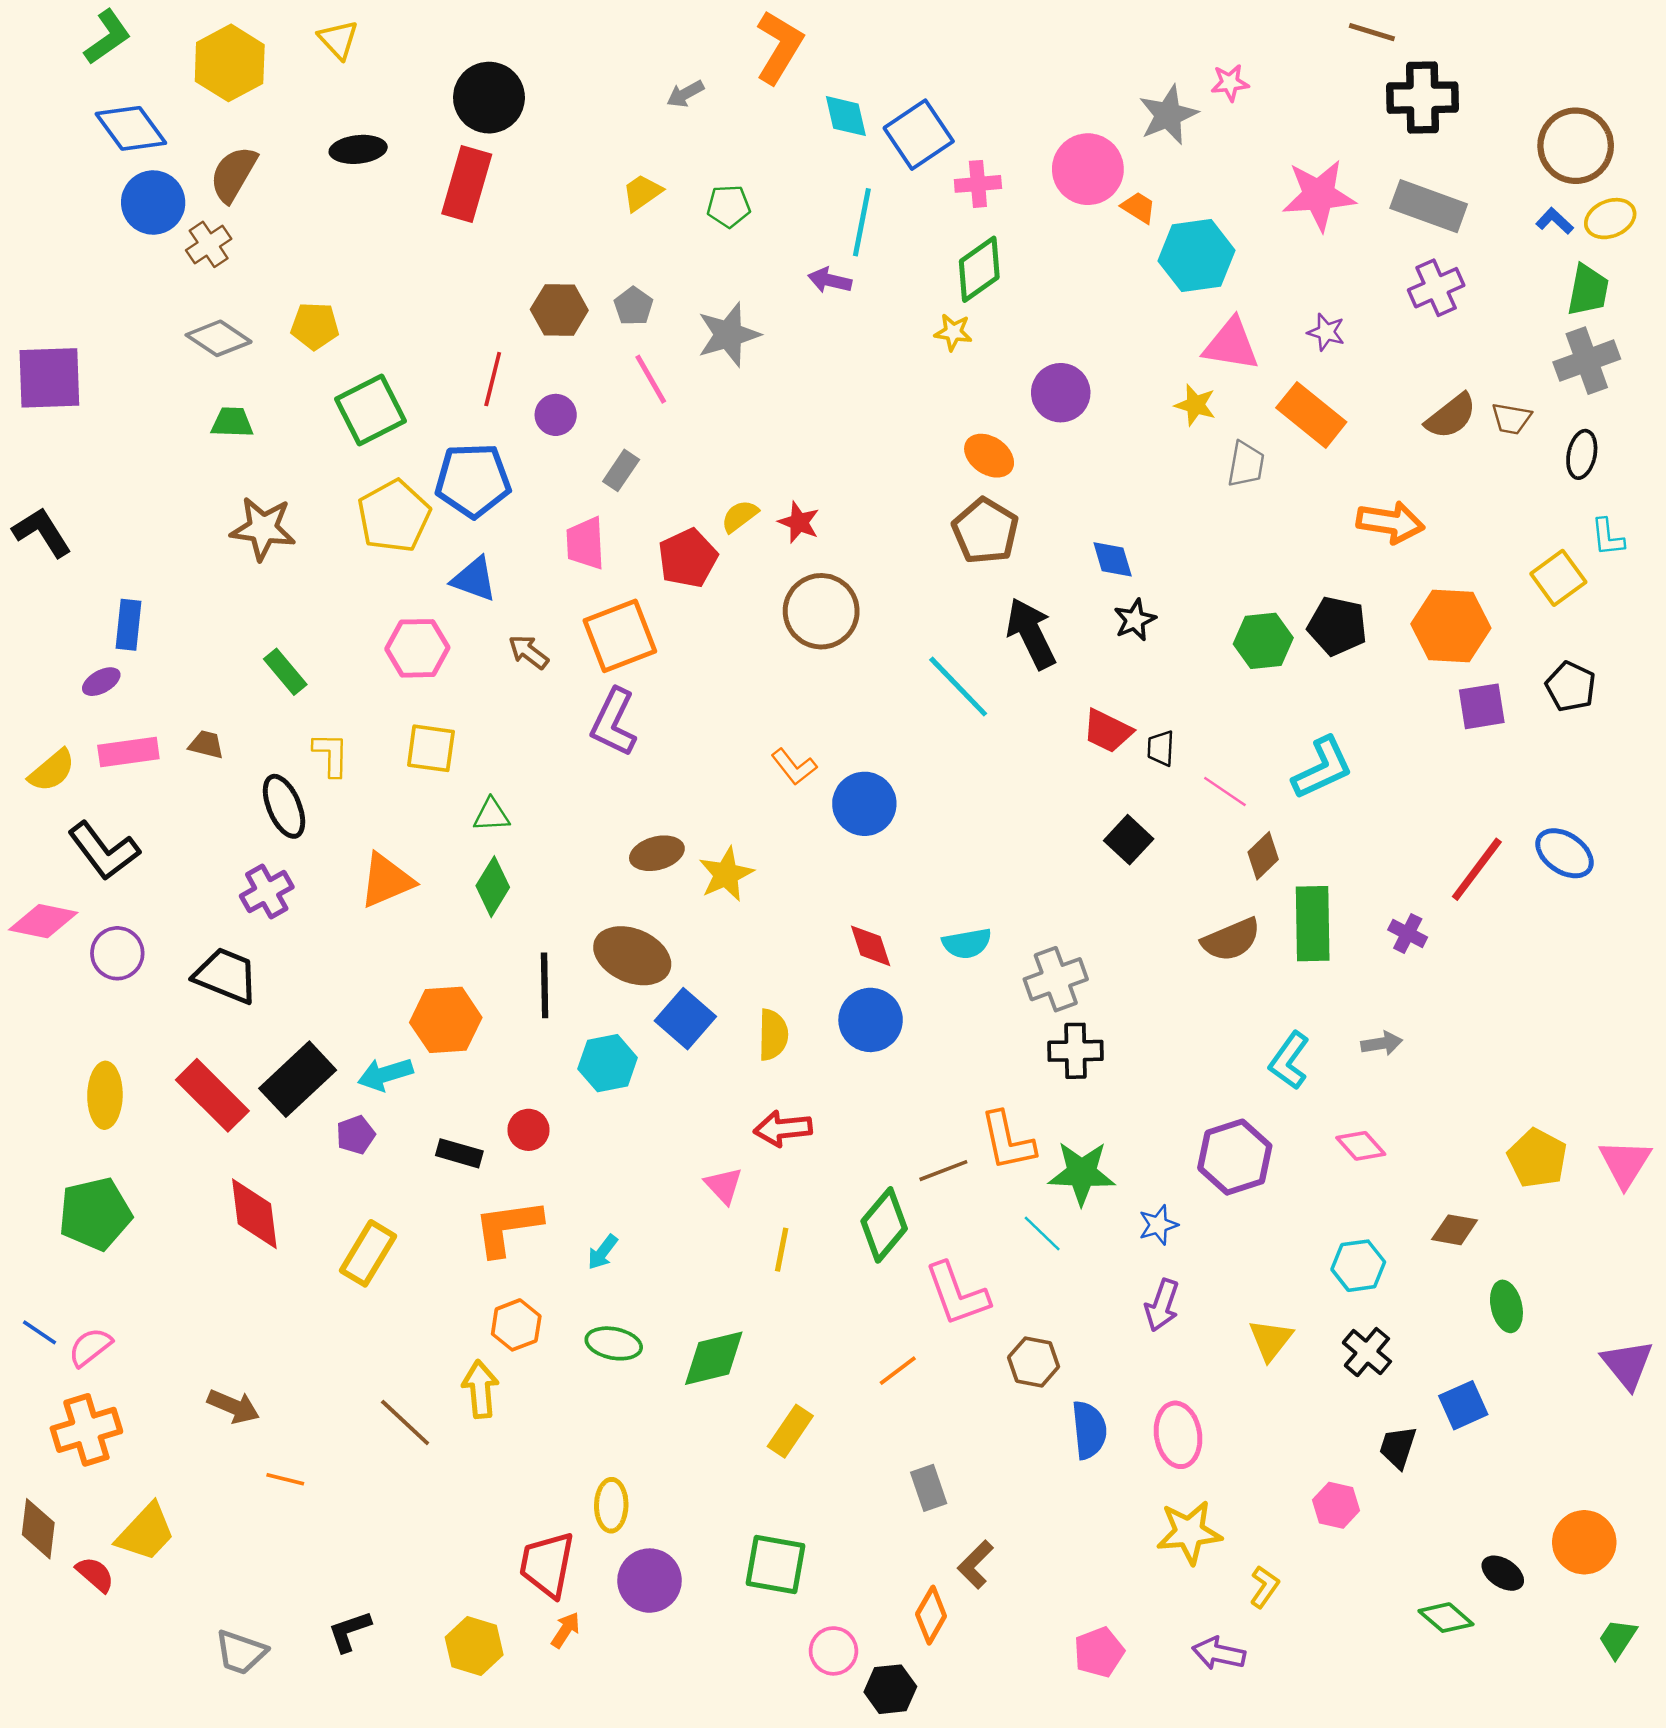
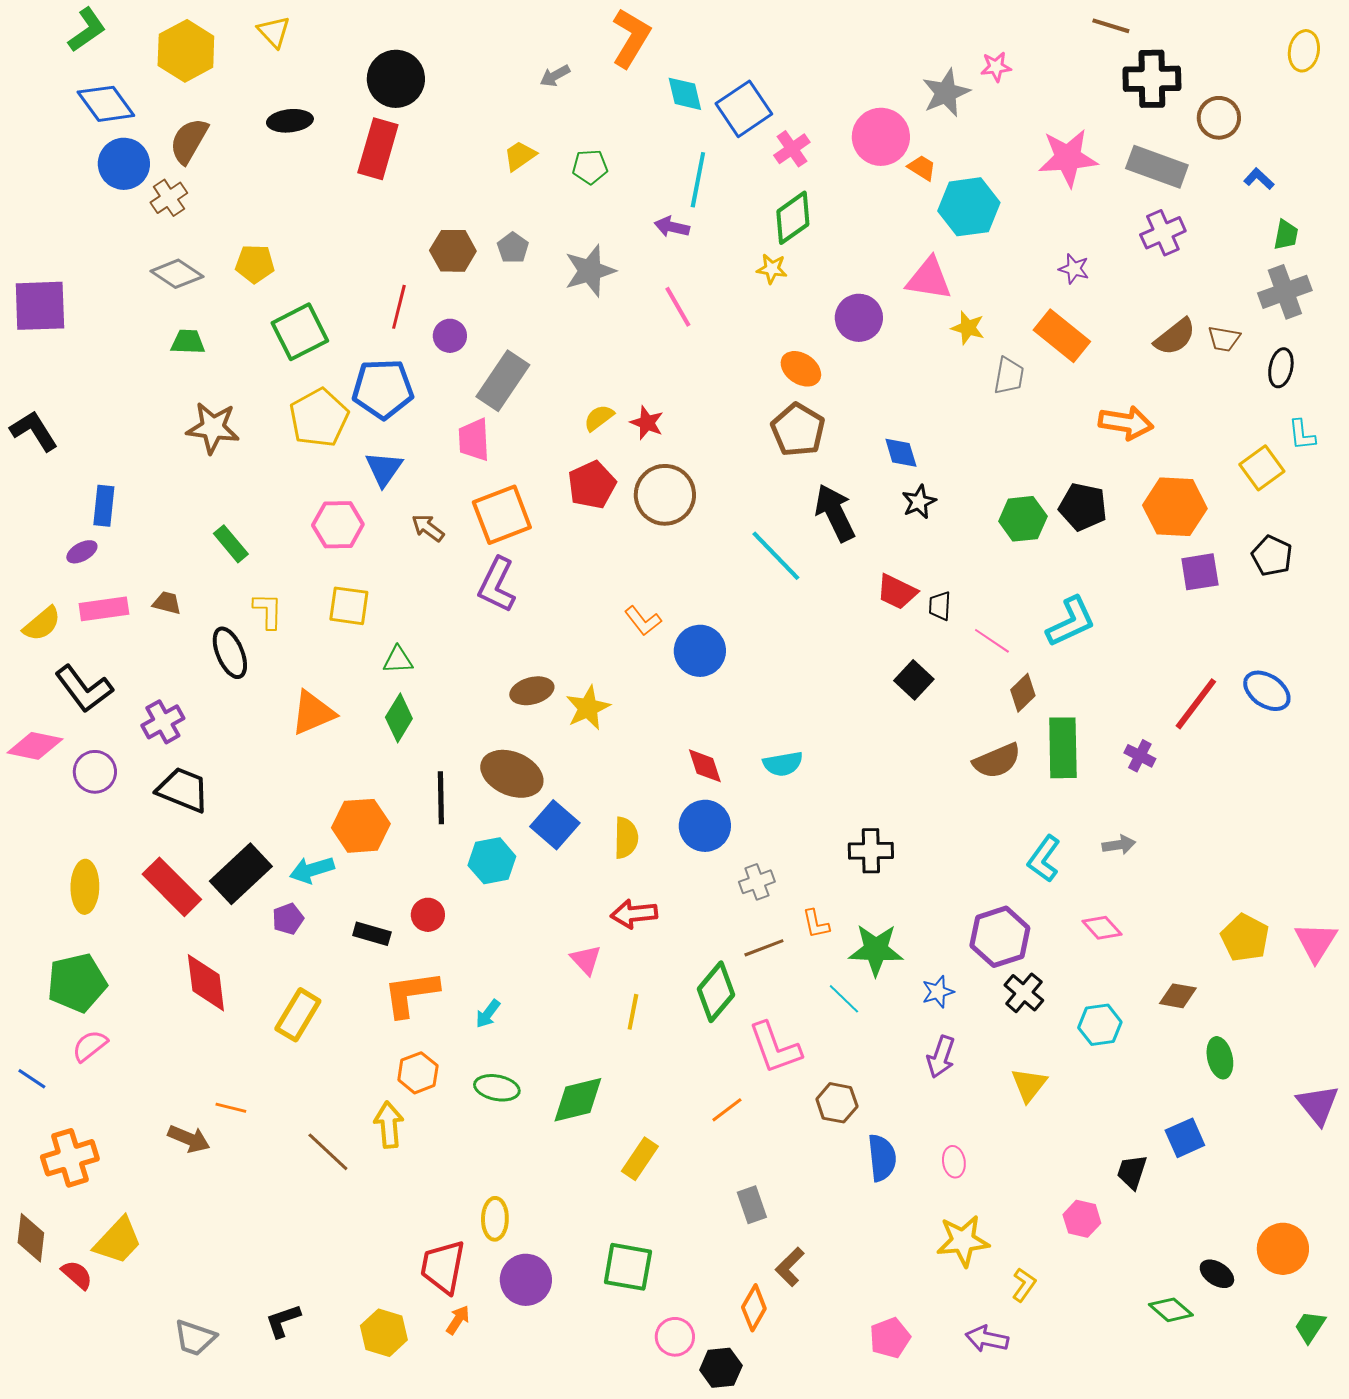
brown circle: (1576, 146) -> (1219, 118), moved, size x0.7
pink cross: (978, 184) -> (792, 149), turned -30
yellow ellipse: (1610, 219) -> (1304, 51), moved, turned -57
green trapezoid: (1588, 290) -> (1286, 235), size x0.7
pink triangle: (1231, 345) -> (929, 279), moved
pink line: (651, 379) -> (678, 307), moved
gray rectangle: (621, 470) -> (503, 381), size x1.8
red pentagon: (688, 558) -> (592, 485), moved
blue triangle: (474, 579) -> (384, 469), turned 45
purple cross: (267, 892) -> (163, 722), moved
gray cross: (1056, 979) -> (757, 882), moved, size x0.7
orange L-shape: (1008, 1141) -> (816, 924), size x0.6
pink semicircle: (90, 1347) -> (90, 1046), moved
black cross: (1367, 1352) -> (1024, 993), moved
pink ellipse: (1178, 1435) -> (954, 1162), size x0.6
orange line: (285, 1479) -> (231, 1108), moved

